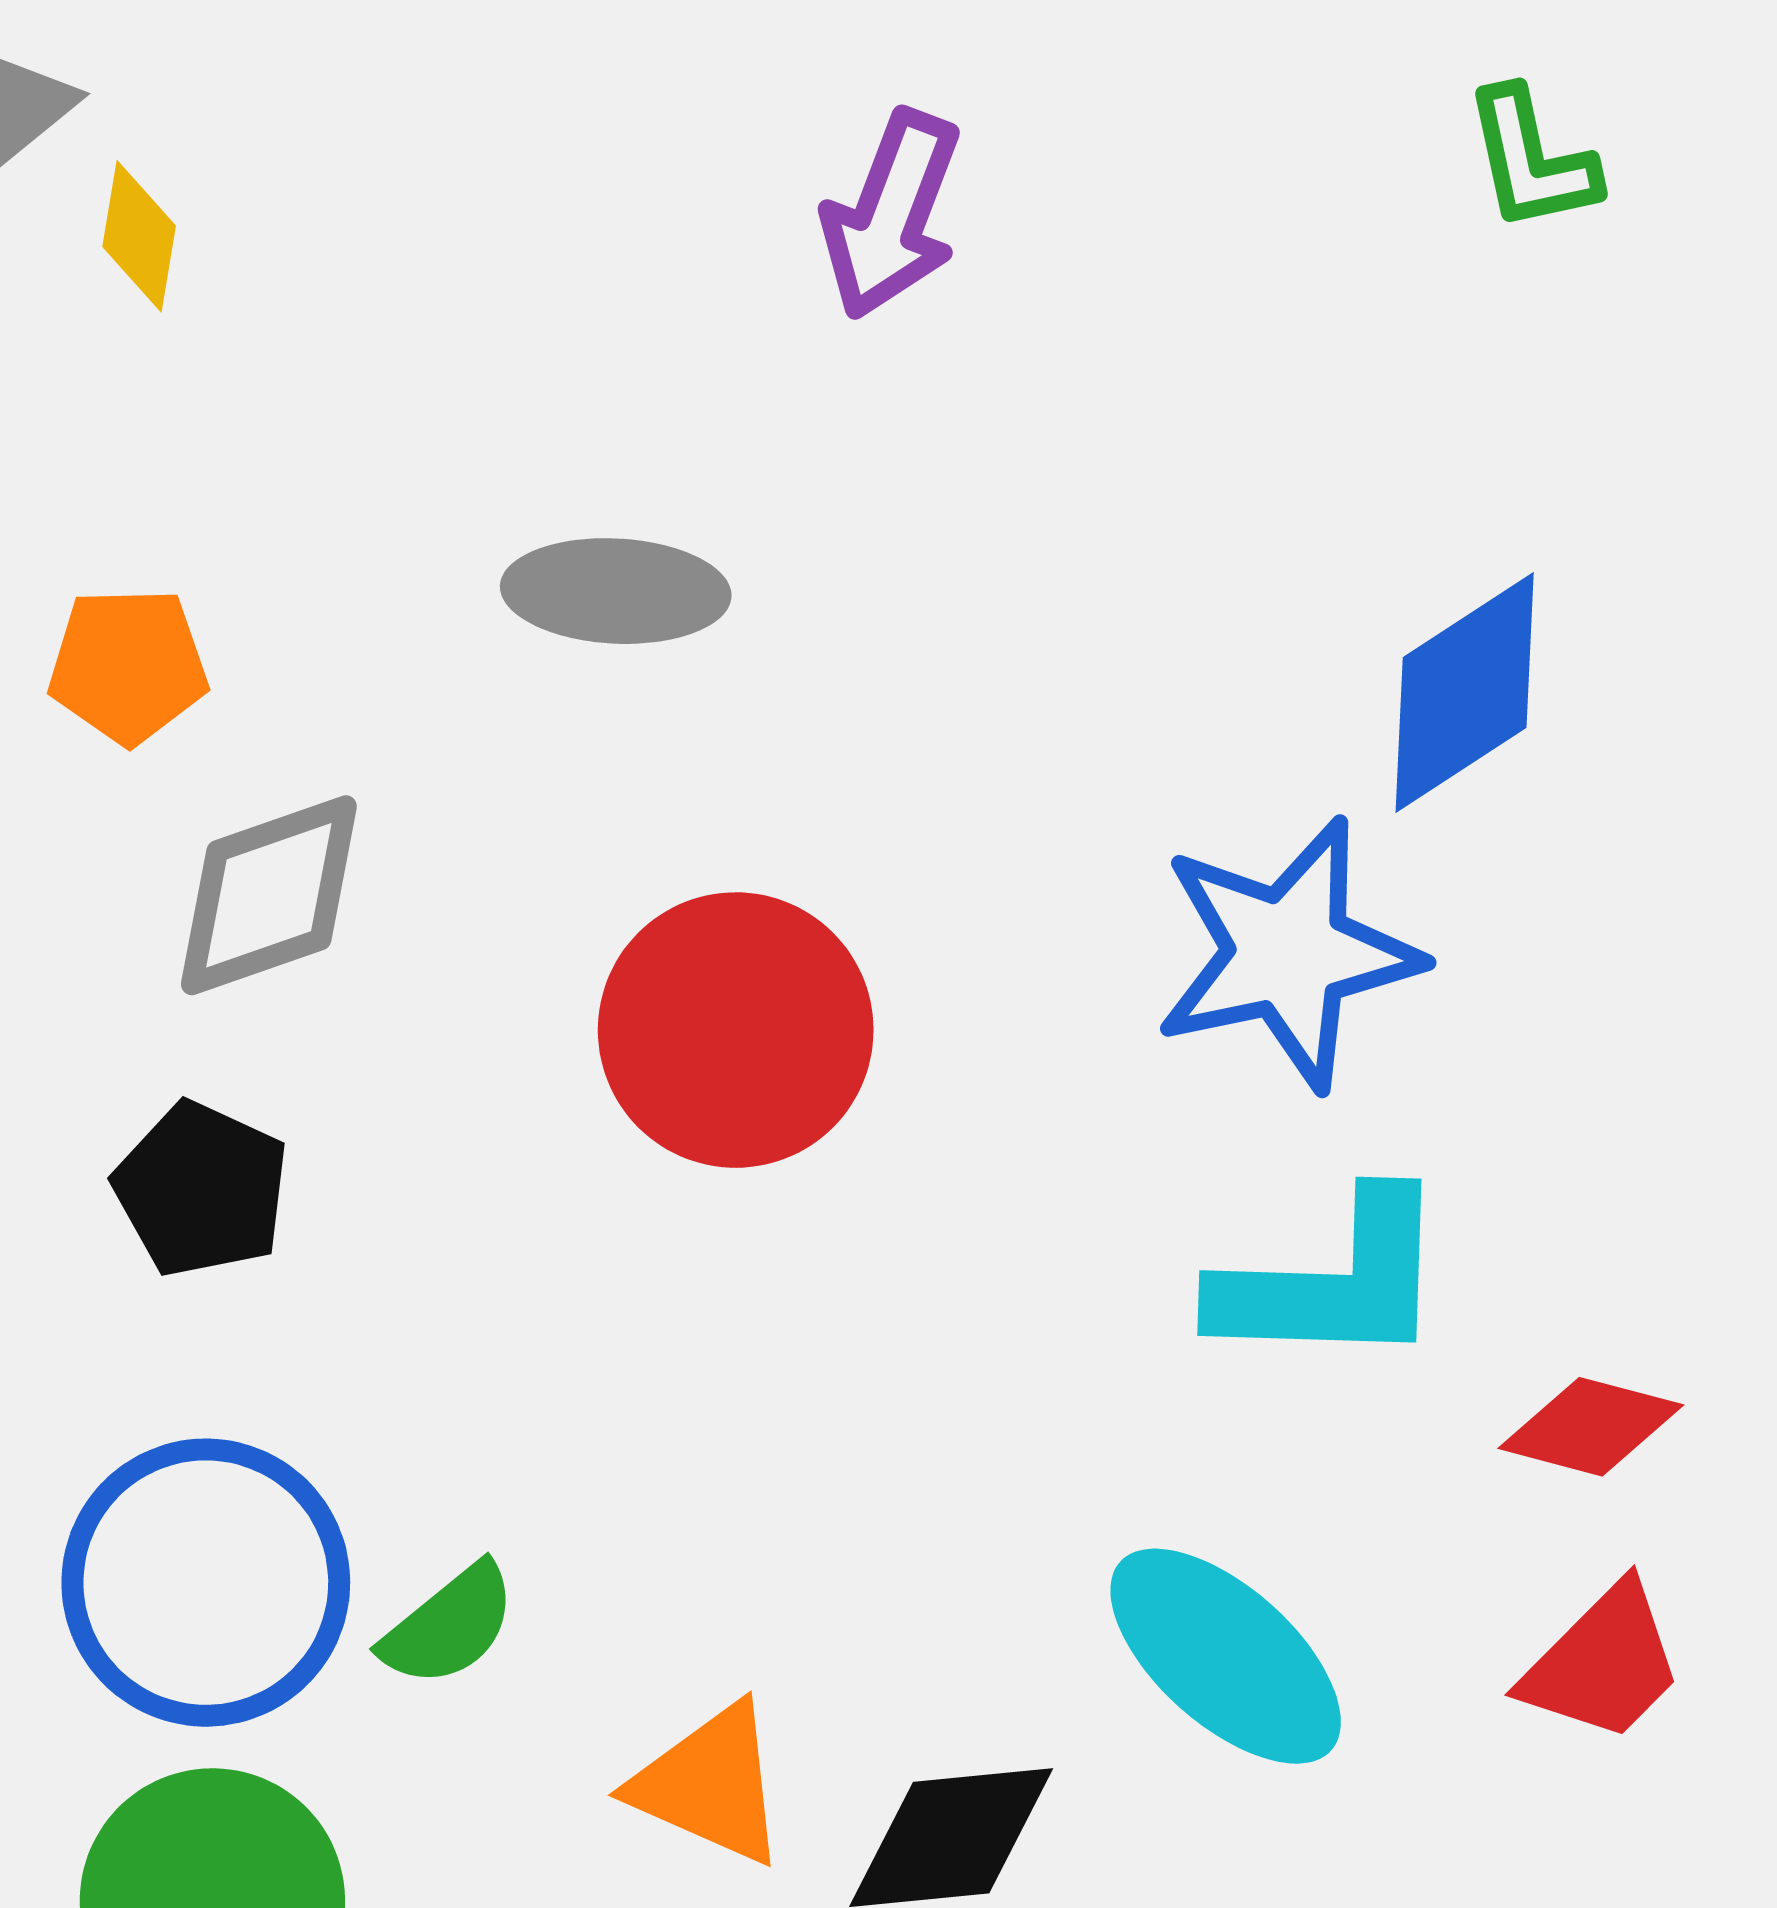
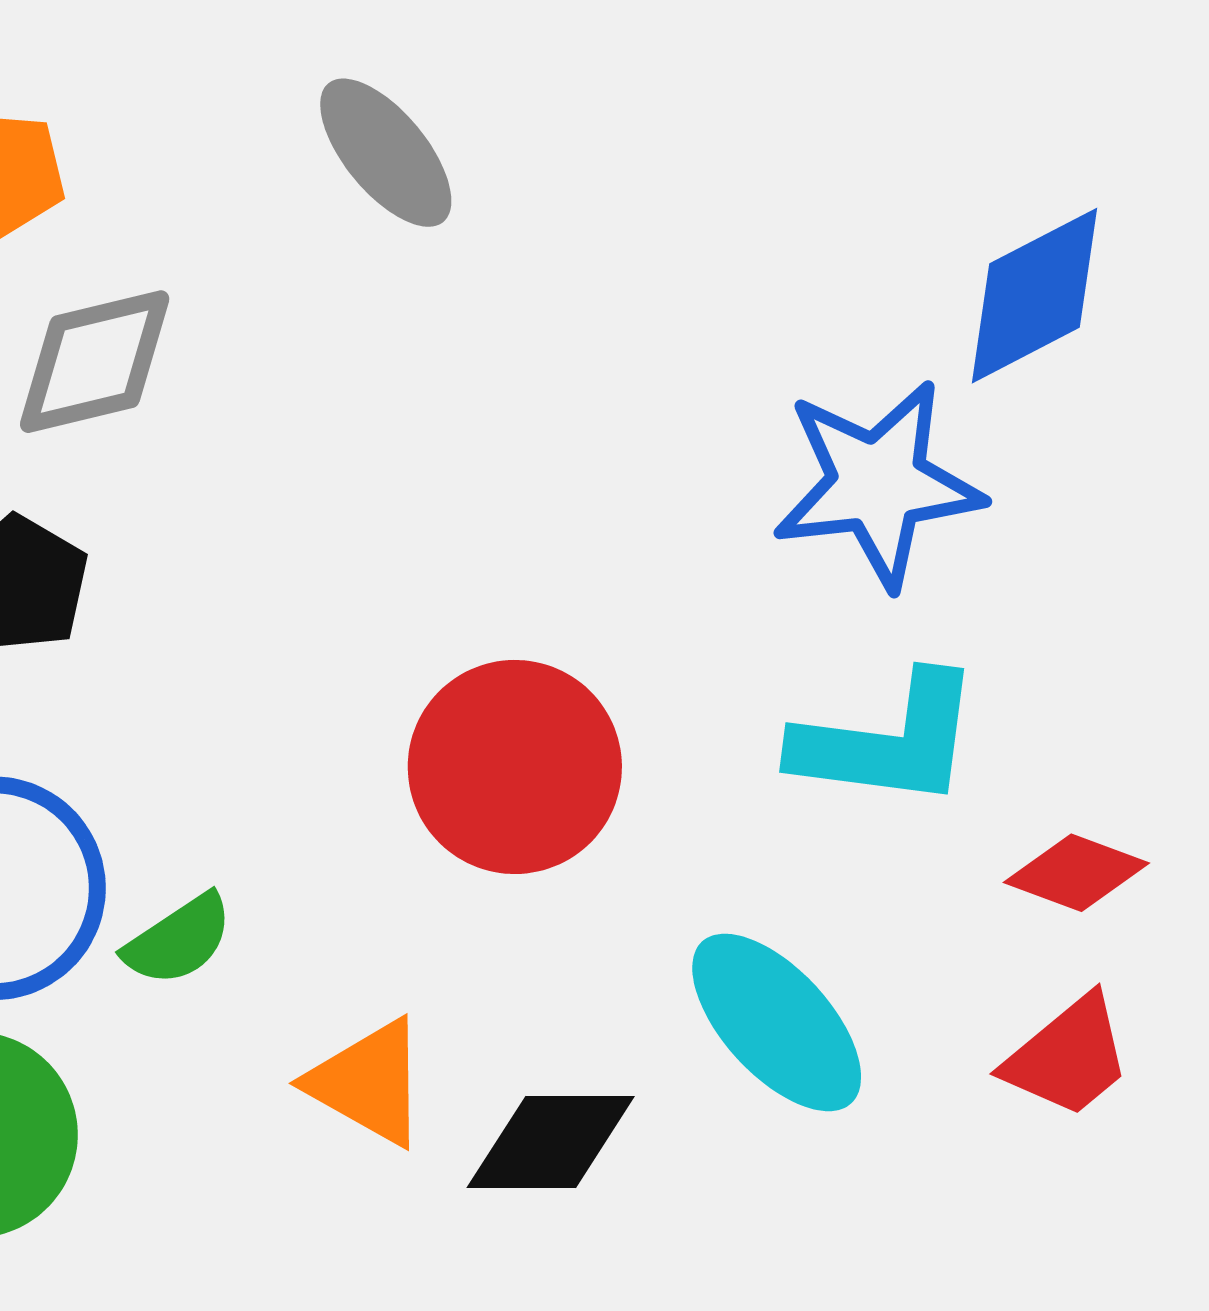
gray ellipse: (616, 591) -> (386, 153), turned 42
red circle: (736, 1030) -> (515, 767), moved

